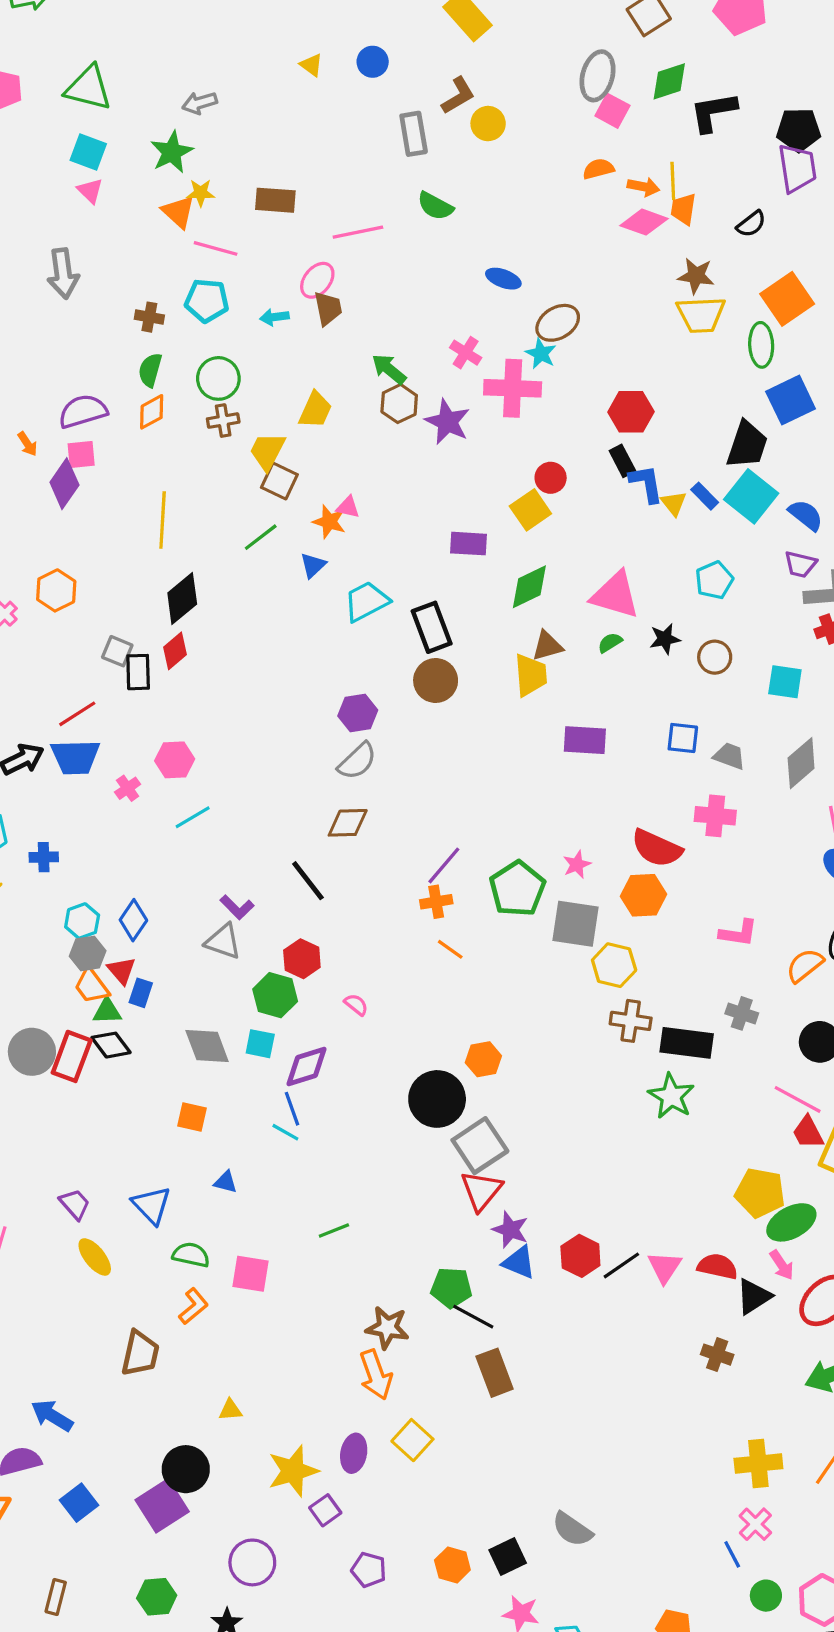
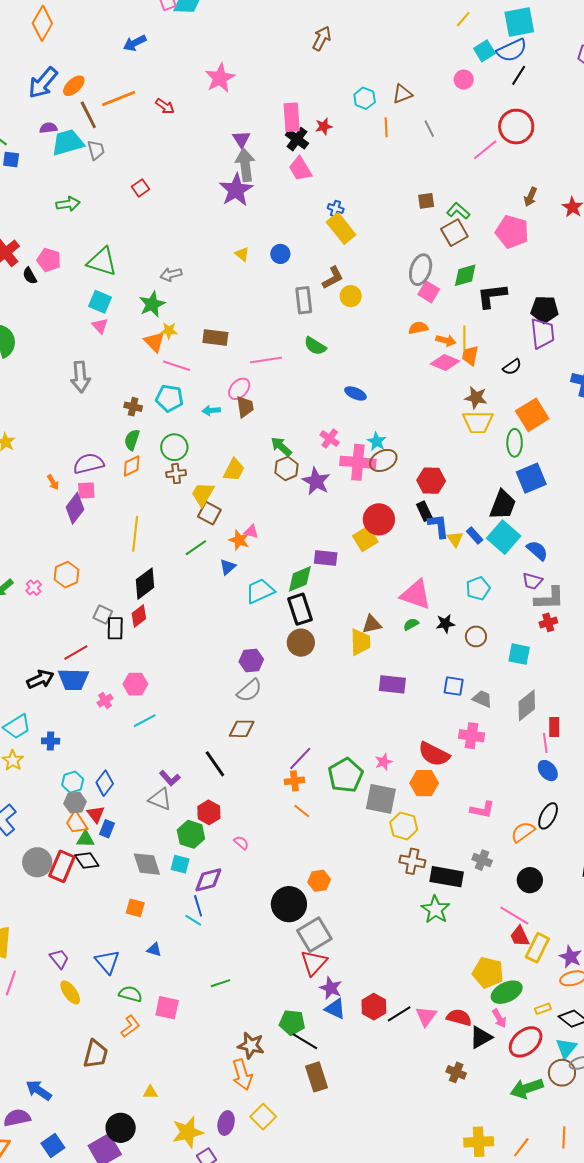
brown ellipse: (558, 323) -> (383, 460), moved
red circle: (551, 478) -> (379, 519), size x1.6
green diamond: (529, 587) -> (300, 579), moved

